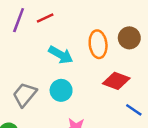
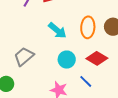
cyan circle: (61, 90) -> (67, 60), moved
blue line: (134, 110) -> (86, 81), moved

